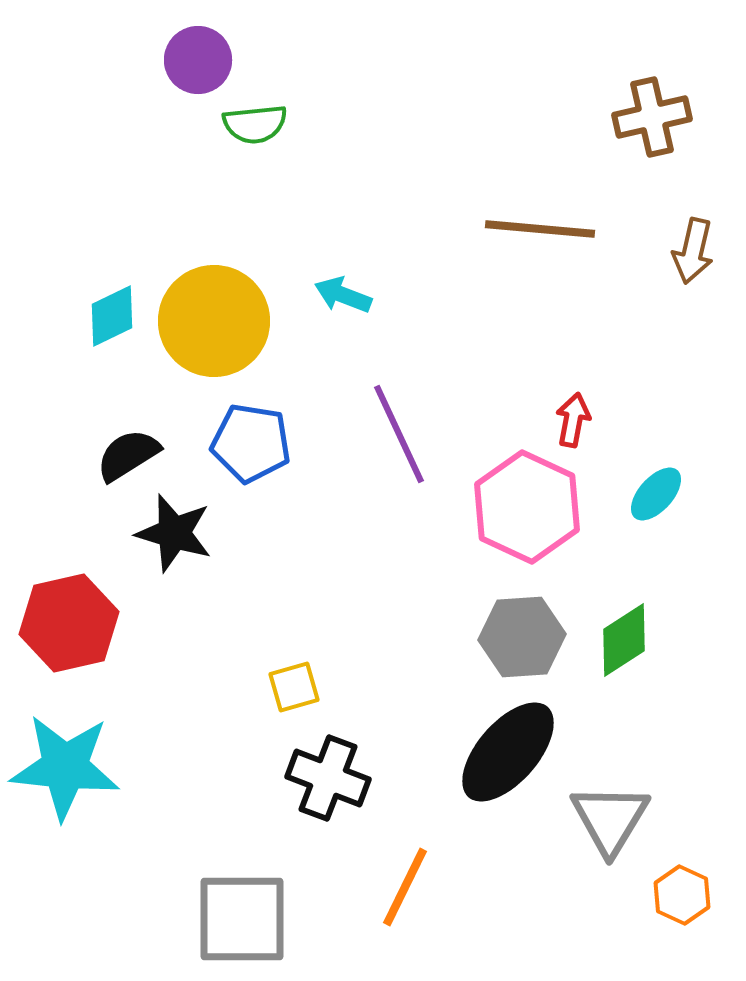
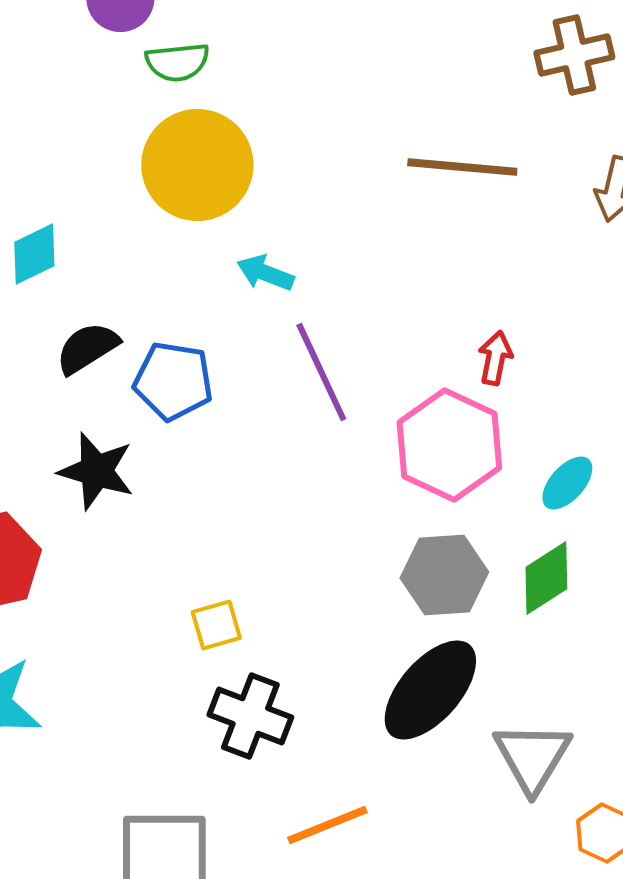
cyan arrow: (343, 295) -> (265, 273), moved
yellow circle: (214, 321) -> (197, 165), moved
black semicircle: (128, 455) -> (87, 348), moved
cyan ellipse: (656, 494) -> (567, 483), moved
orange line: (405, 887) -> (327, 825), turned 42

